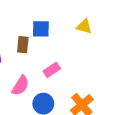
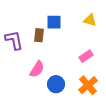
pink rectangle: (52, 70) -> (86, 56), moved

